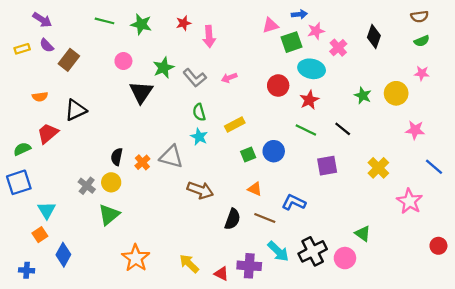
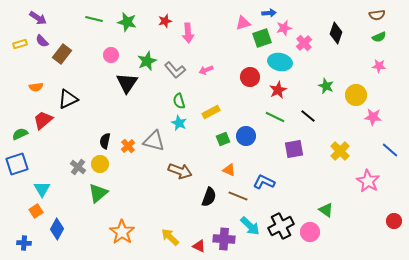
yellow circle: (396, 93) -> (356, 95), moved

